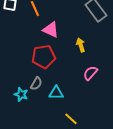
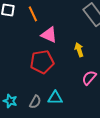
gray semicircle: (36, 84) -> (35, 102), moved
cyan star: (21, 94) -> (10, 101), moved

